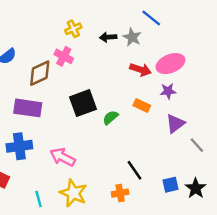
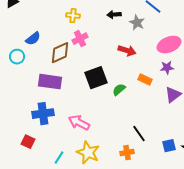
yellow cross: (73, 29) -> (73, 16), moved, turned 32
black arrow: (108, 37) -> (114, 15), moved
pink cross: (64, 56) -> (80, 39), turned 35
red arrow: (140, 70) -> (127, 51), moved
cyan line: (39, 199) -> (59, 158), turned 48

